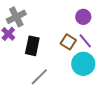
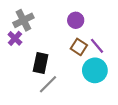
purple circle: (83, 17) -> (76, 20), moved
black rectangle: (32, 46) -> (41, 63), moved

